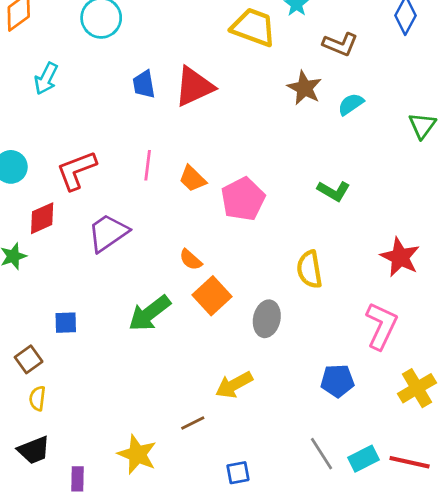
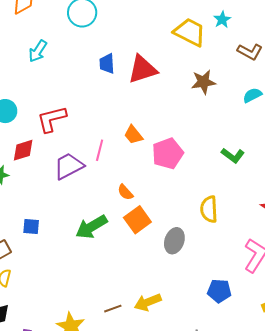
brown star: (304, 88) -> (203, 82), moved, turned 30
pink line: (148, 165) -> (100, 150), moved
yellow arrow: (234, 385) -> (148, 302), moved

